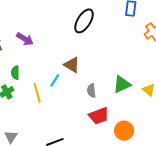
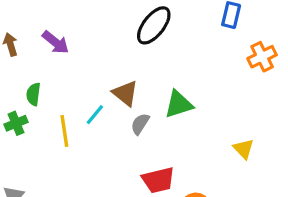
green triangle: (122, 84) -> (179, 104), moved
gray semicircle: (91, 91) -> (140, 124), moved, turned 32

